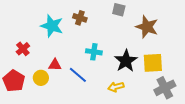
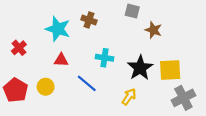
brown star: (147, 27) -> (153, 30), moved, size x0.7
red cross: (23, 49) -> (19, 48), moved
red triangle: (55, 65) -> (61, 60), moved
yellow arrow: (116, 87) -> (129, 97), turned 140

